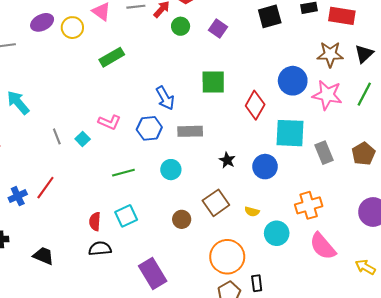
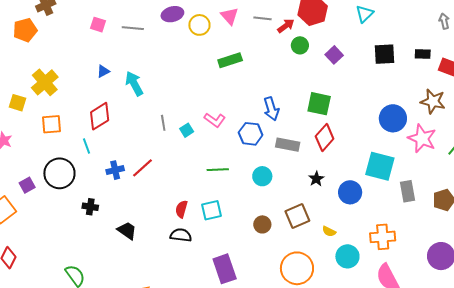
red diamond: (255, 105) -> (325, 137), moved

